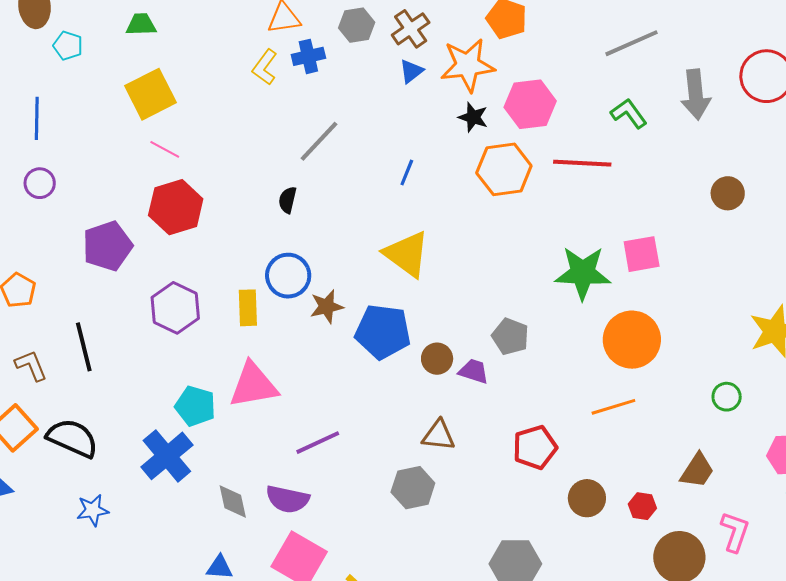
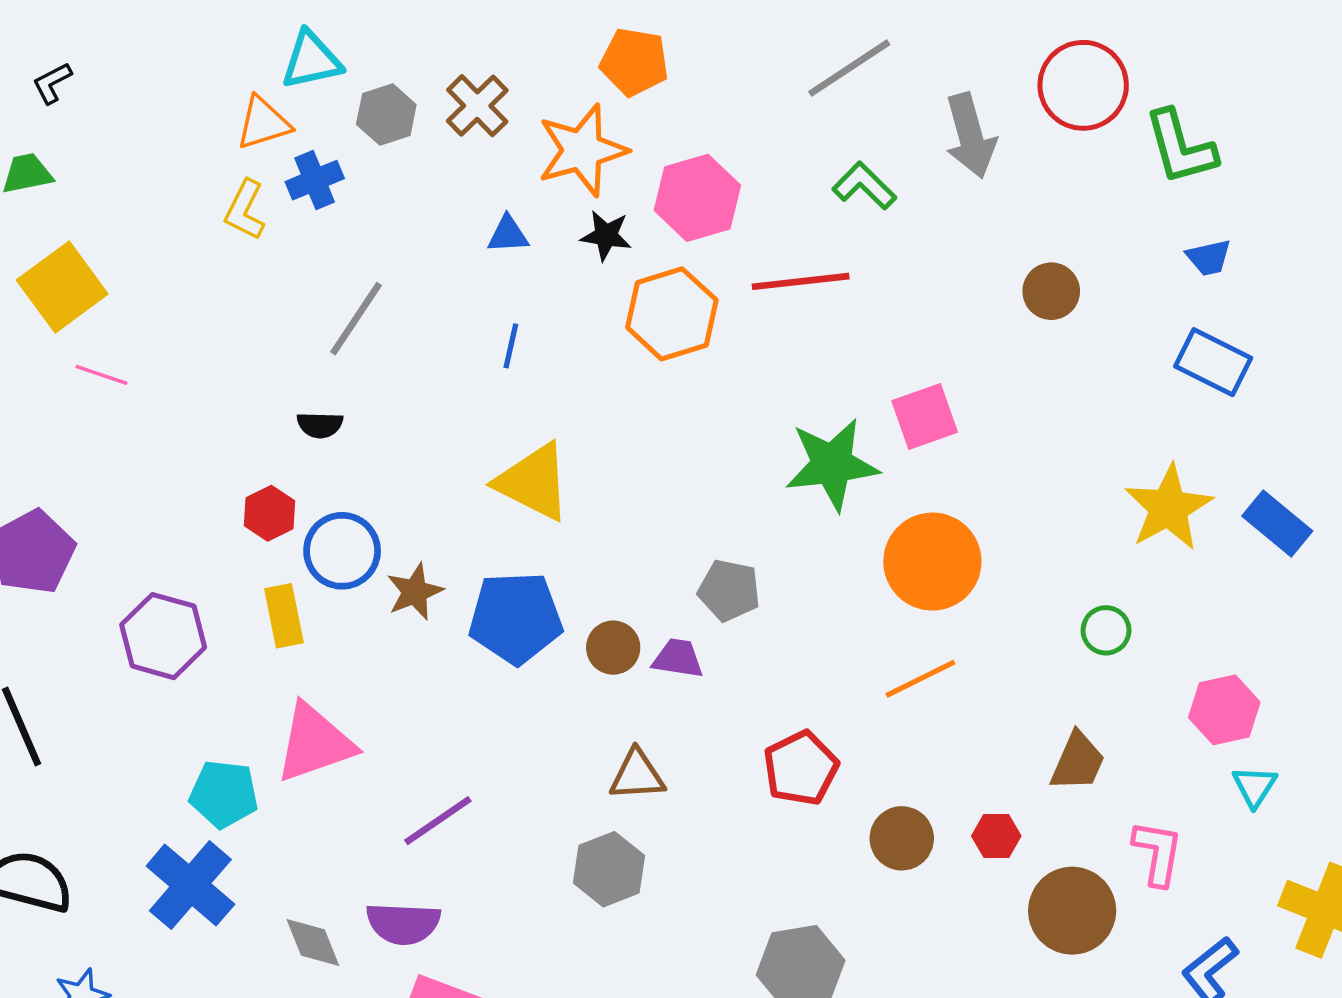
blue triangle: (411, 71) -> (508, 235), moved, turned 44
black semicircle: (287, 200) -> (320, 425), turned -92
red hexagon: (176, 207) -> (269, 513), moved, size x0.6

